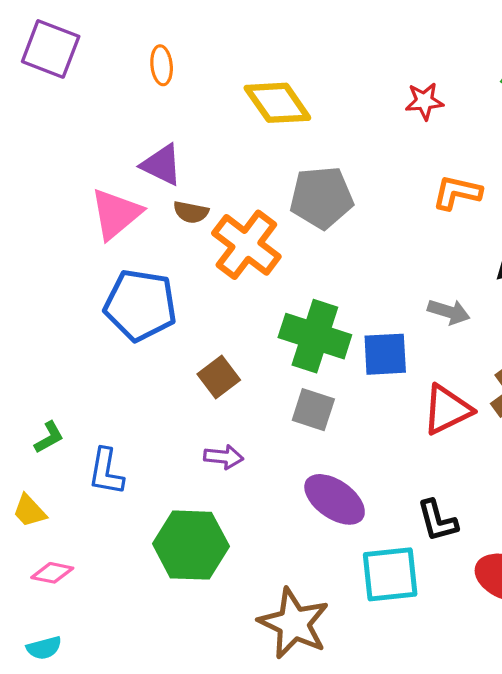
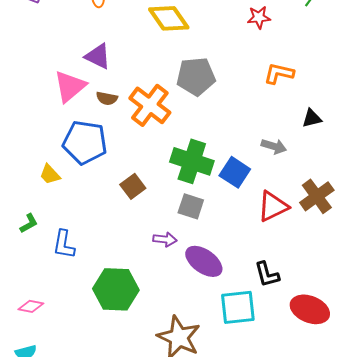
brown semicircle: (191, 212) -> (107, 98), moved
blue square: (385, 354) -> (235, 172), turned 36
purple arrow: (224, 457) -> (165, 239), moved
yellow trapezoid: (29, 511) -> (50, 174), moved

